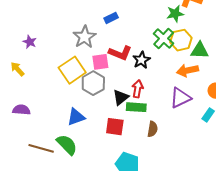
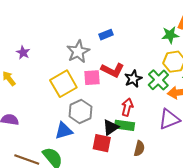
green cross: (164, 39) -> (158, 80), moved
gray hexagon: (93, 83) -> (80, 112), moved
black triangle: (121, 97) -> (111, 127), moved

